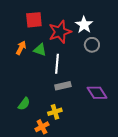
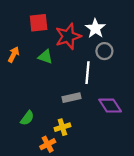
orange arrow: (21, 48) -> (14, 54), moved
white line: (57, 64) -> (87, 73), moved

